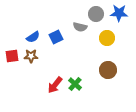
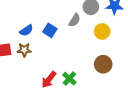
gray semicircle: (80, 27) -> (74, 20), turned -72
blue square: (56, 37) -> (50, 30), turned -32

